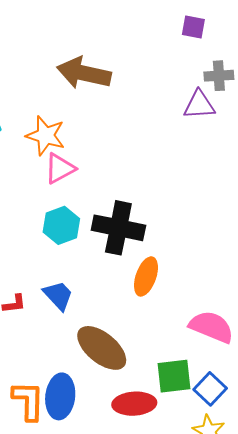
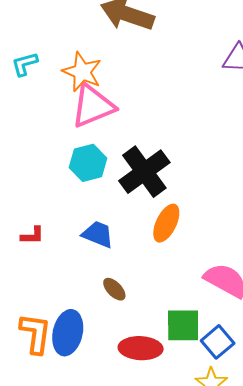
pink triangle: (60, 168) -> (93, 106), size x1.4
black cross: (118, 228) -> (144, 172), turned 36
blue trapezoid: (58, 295) -> (98, 234), moved, turned -32
brown ellipse: (102, 348) -> (114, 289), size x0.5

